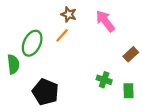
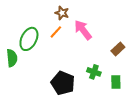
pink arrow: (105, 21) -> (83, 30), moved
black pentagon: (45, 92) -> (63, 83), moved

